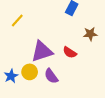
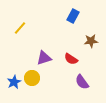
purple triangle: (42, 51) -> (44, 58), size x0.7
purple semicircle: (51, 76) -> (82, 82), moved

